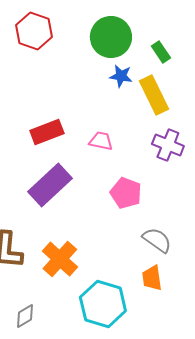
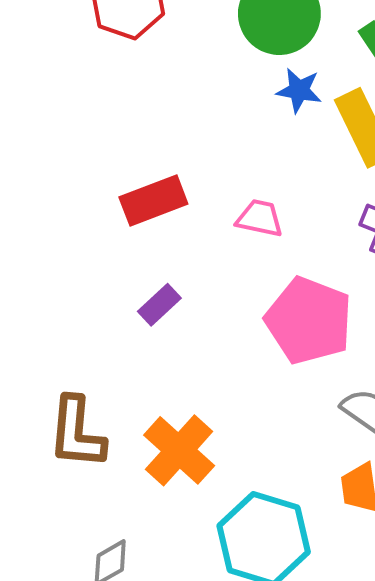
purple rectangle: (50, 185) -> (159, 305), size x0.5
pink pentagon: (126, 193) -> (309, 321), size x1.4

